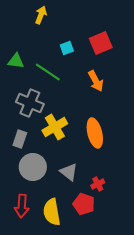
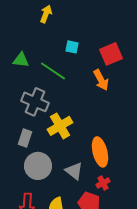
red square: (101, 43) -> (111, 54), moved
cyan square: (67, 48) -> (72, 47), turned 32
orange ellipse: (95, 133) -> (100, 152), moved

